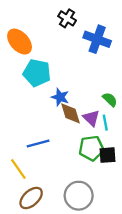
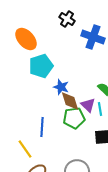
cyan pentagon: (37, 73) -> (41, 66), turned -30
blue line: (38, 144) -> (42, 127), turned -72
green pentagon: (91, 148) -> (74, 118), moved

